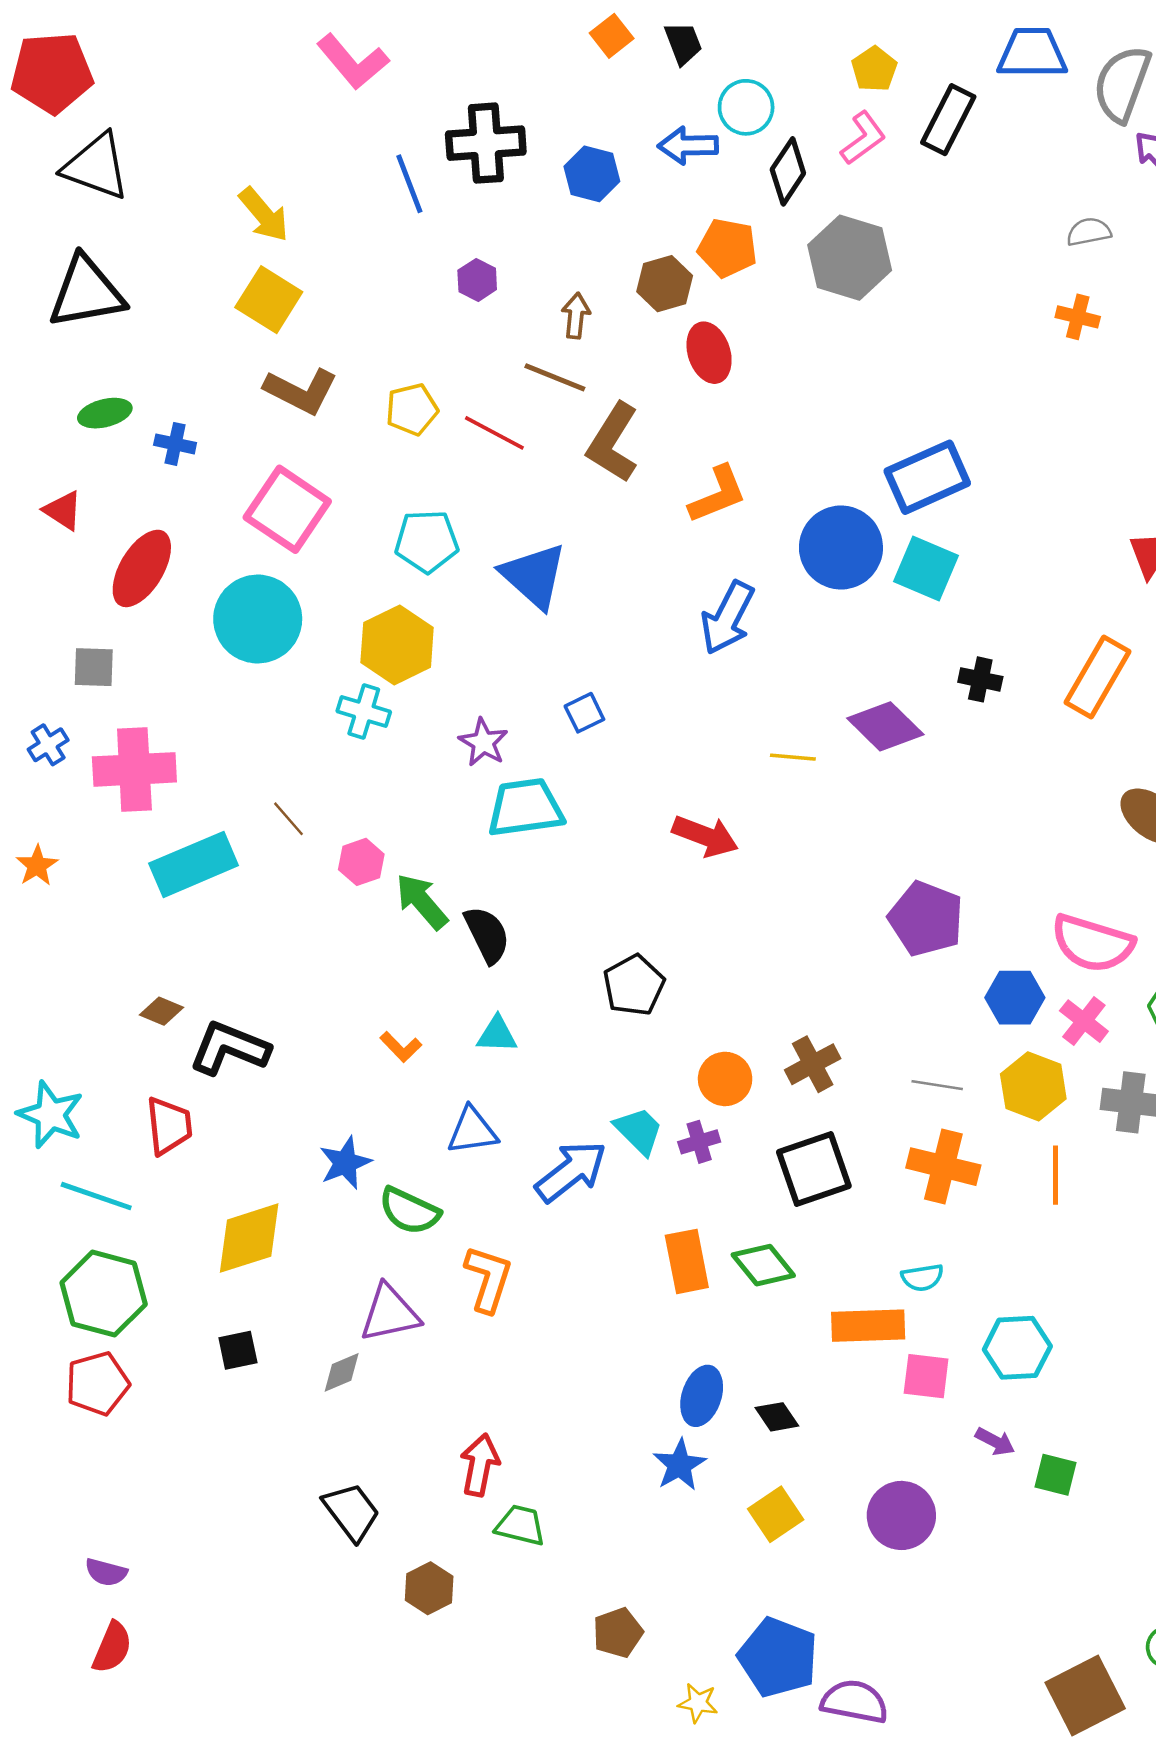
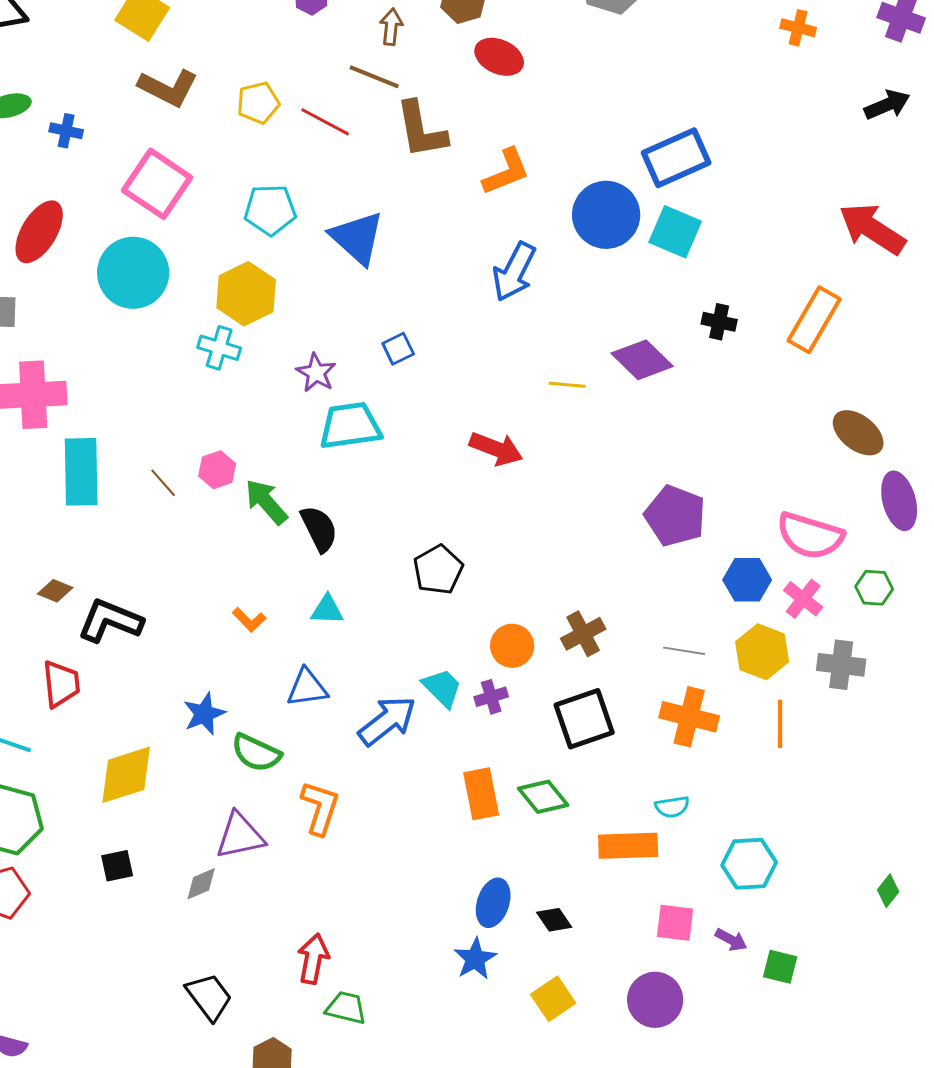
red ellipse: (709, 353) -> (499, 57), turned -48
brown L-shape: (613, 443) -> (421, 130), turned -42
brown line: (289, 819) -> (163, 483), moved
cyan rectangle: (194, 864) -> (81, 472), turned -68
pink square: (926, 1376) -> (675, 923), moved

